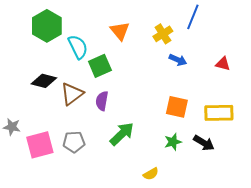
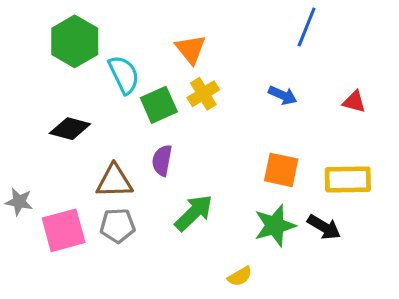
yellow cross: (163, 34) -> (203, 94), moved
brown triangle: (72, 94) -> (114, 181), moved, turned 35
green star: (173, 142) -> (275, 226), size x1.5

